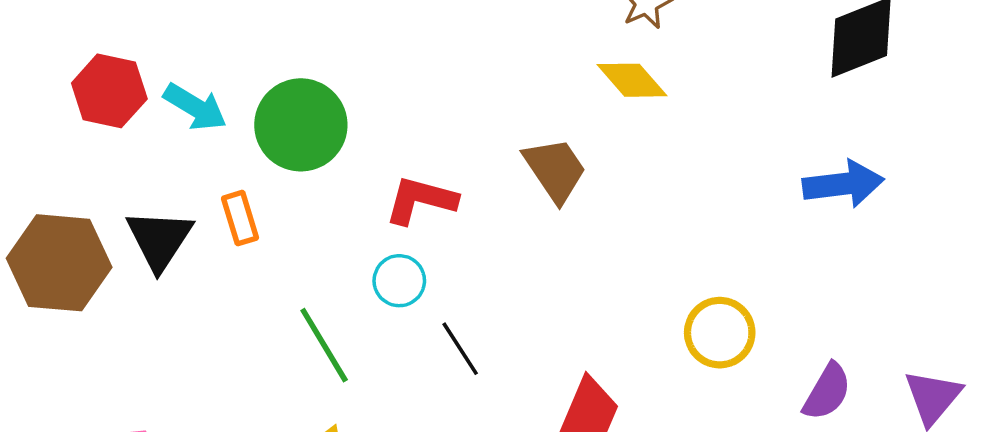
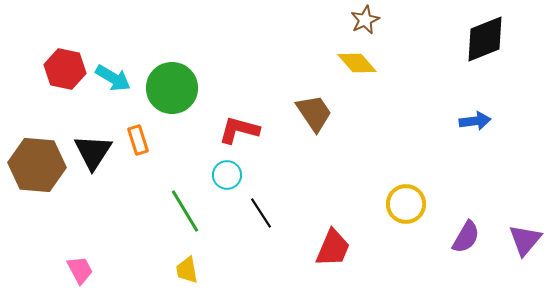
blue arrow: (843, 184) -> (475, 121), size x0.7

